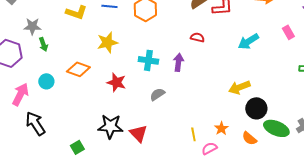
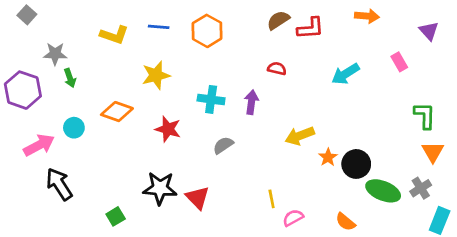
yellow arrow: (239, 87) -> (300, 136), moved
pink arrow: (20, 94) -> (39, 145), turned 35
orange star: (221, 128) -> (328, 157), moved
orange semicircle: (249, 138) -> (345, 222), moved

